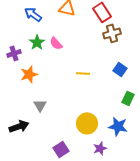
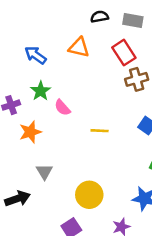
pink semicircle: (56, 43) -> (62, 108), moved
yellow circle: (87, 123) -> (89, 195), moved

